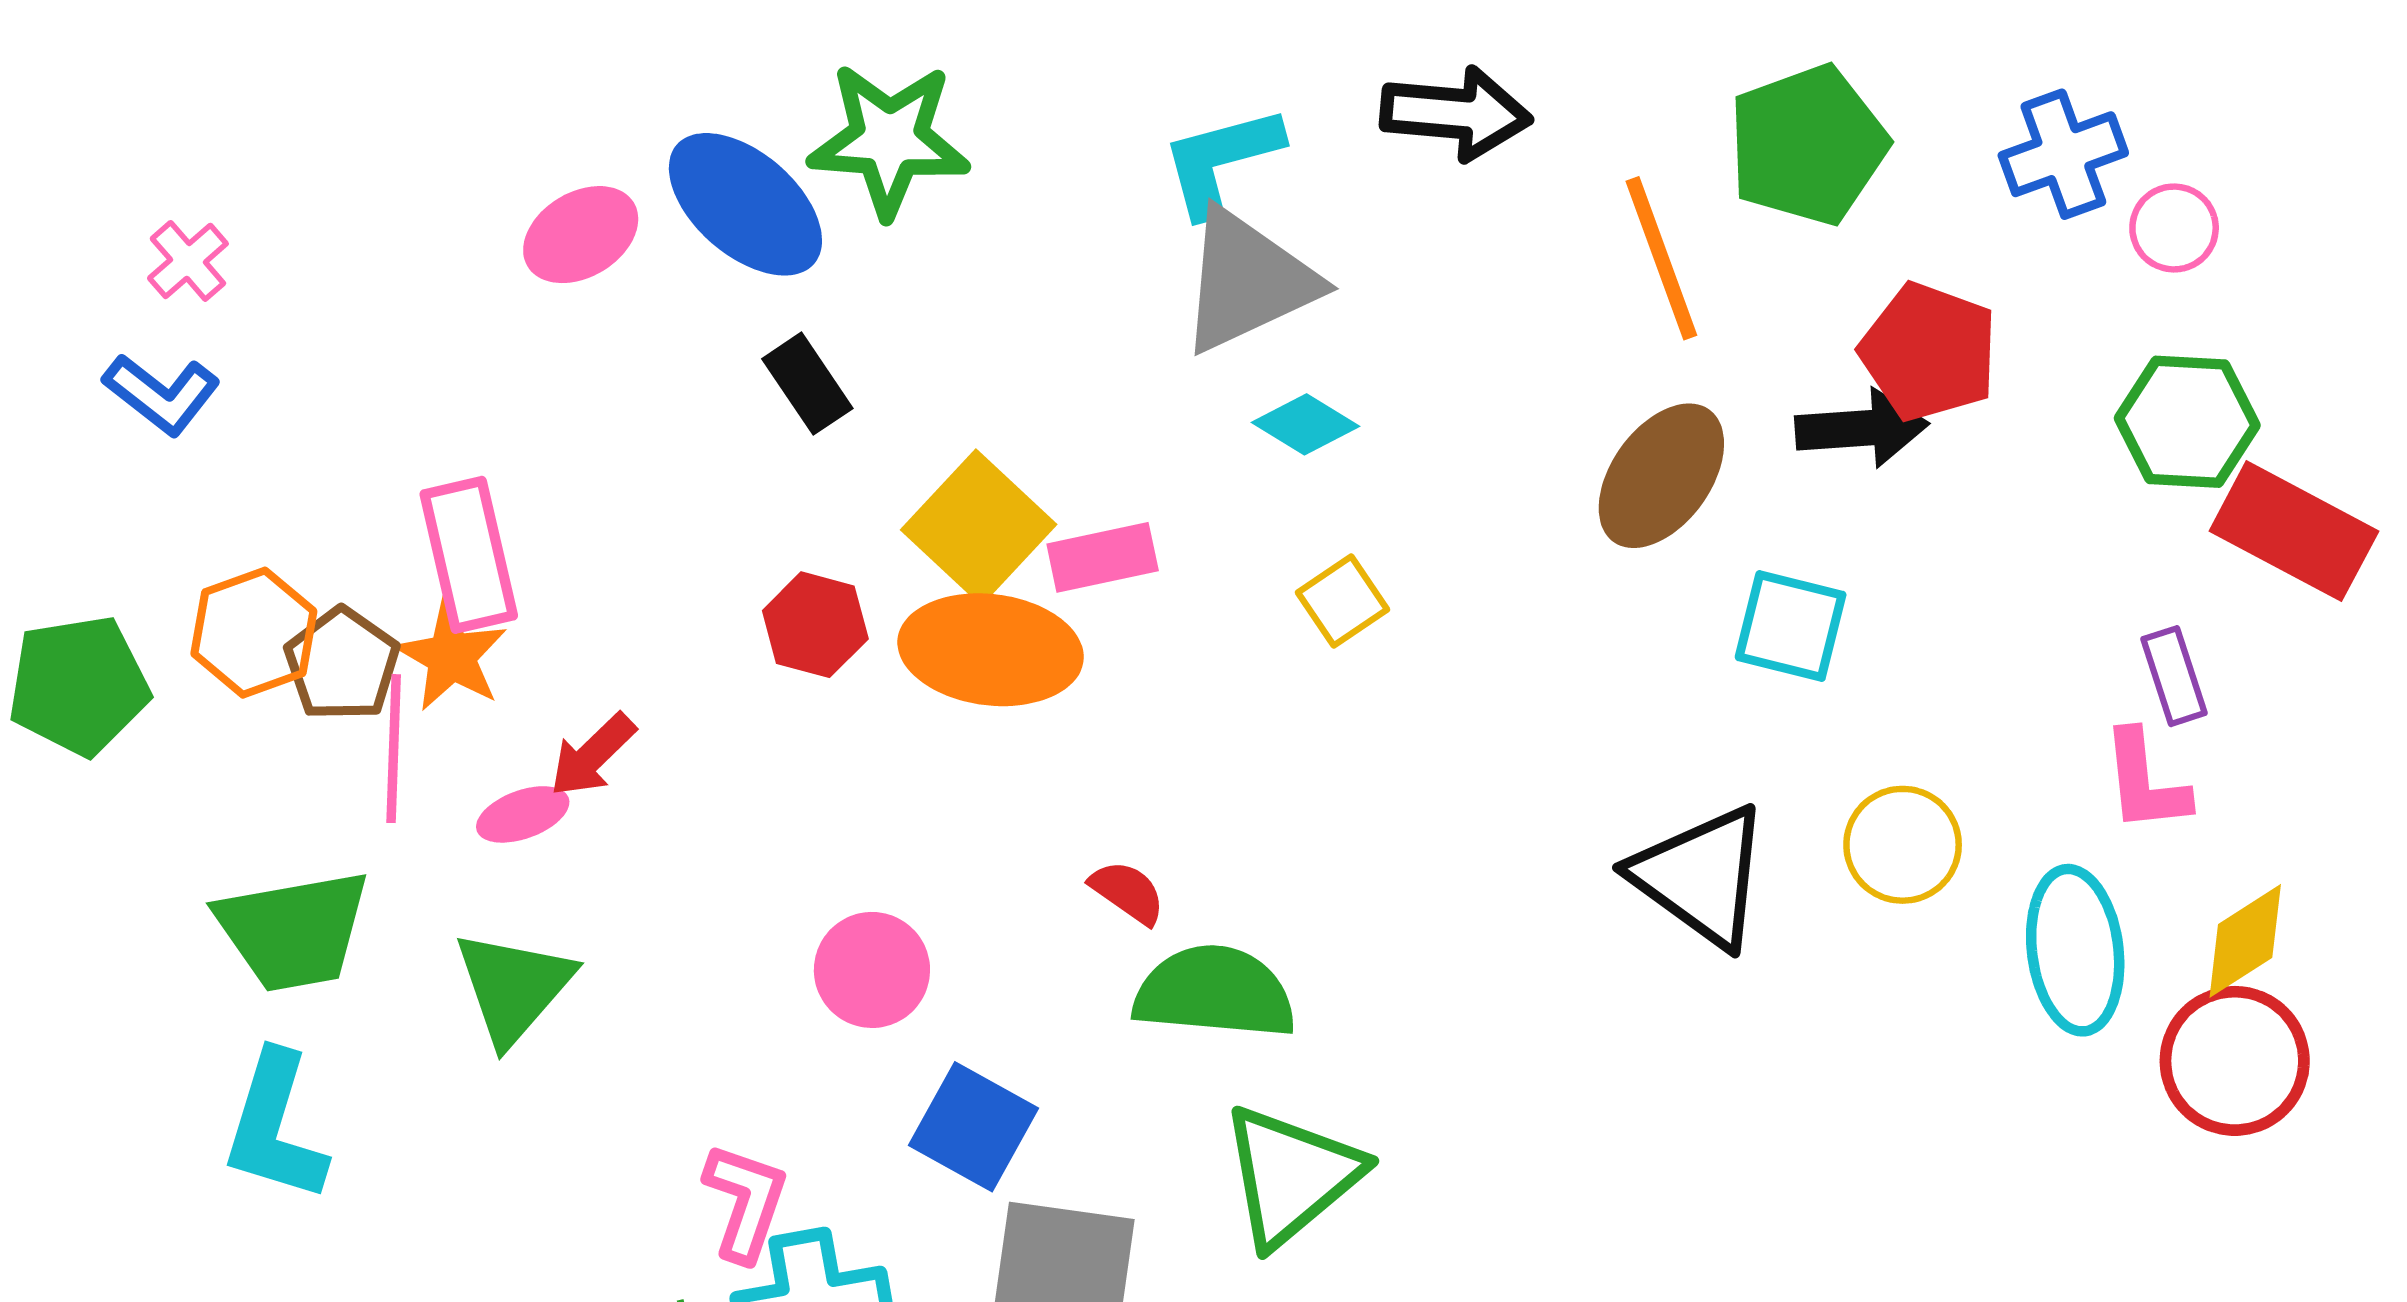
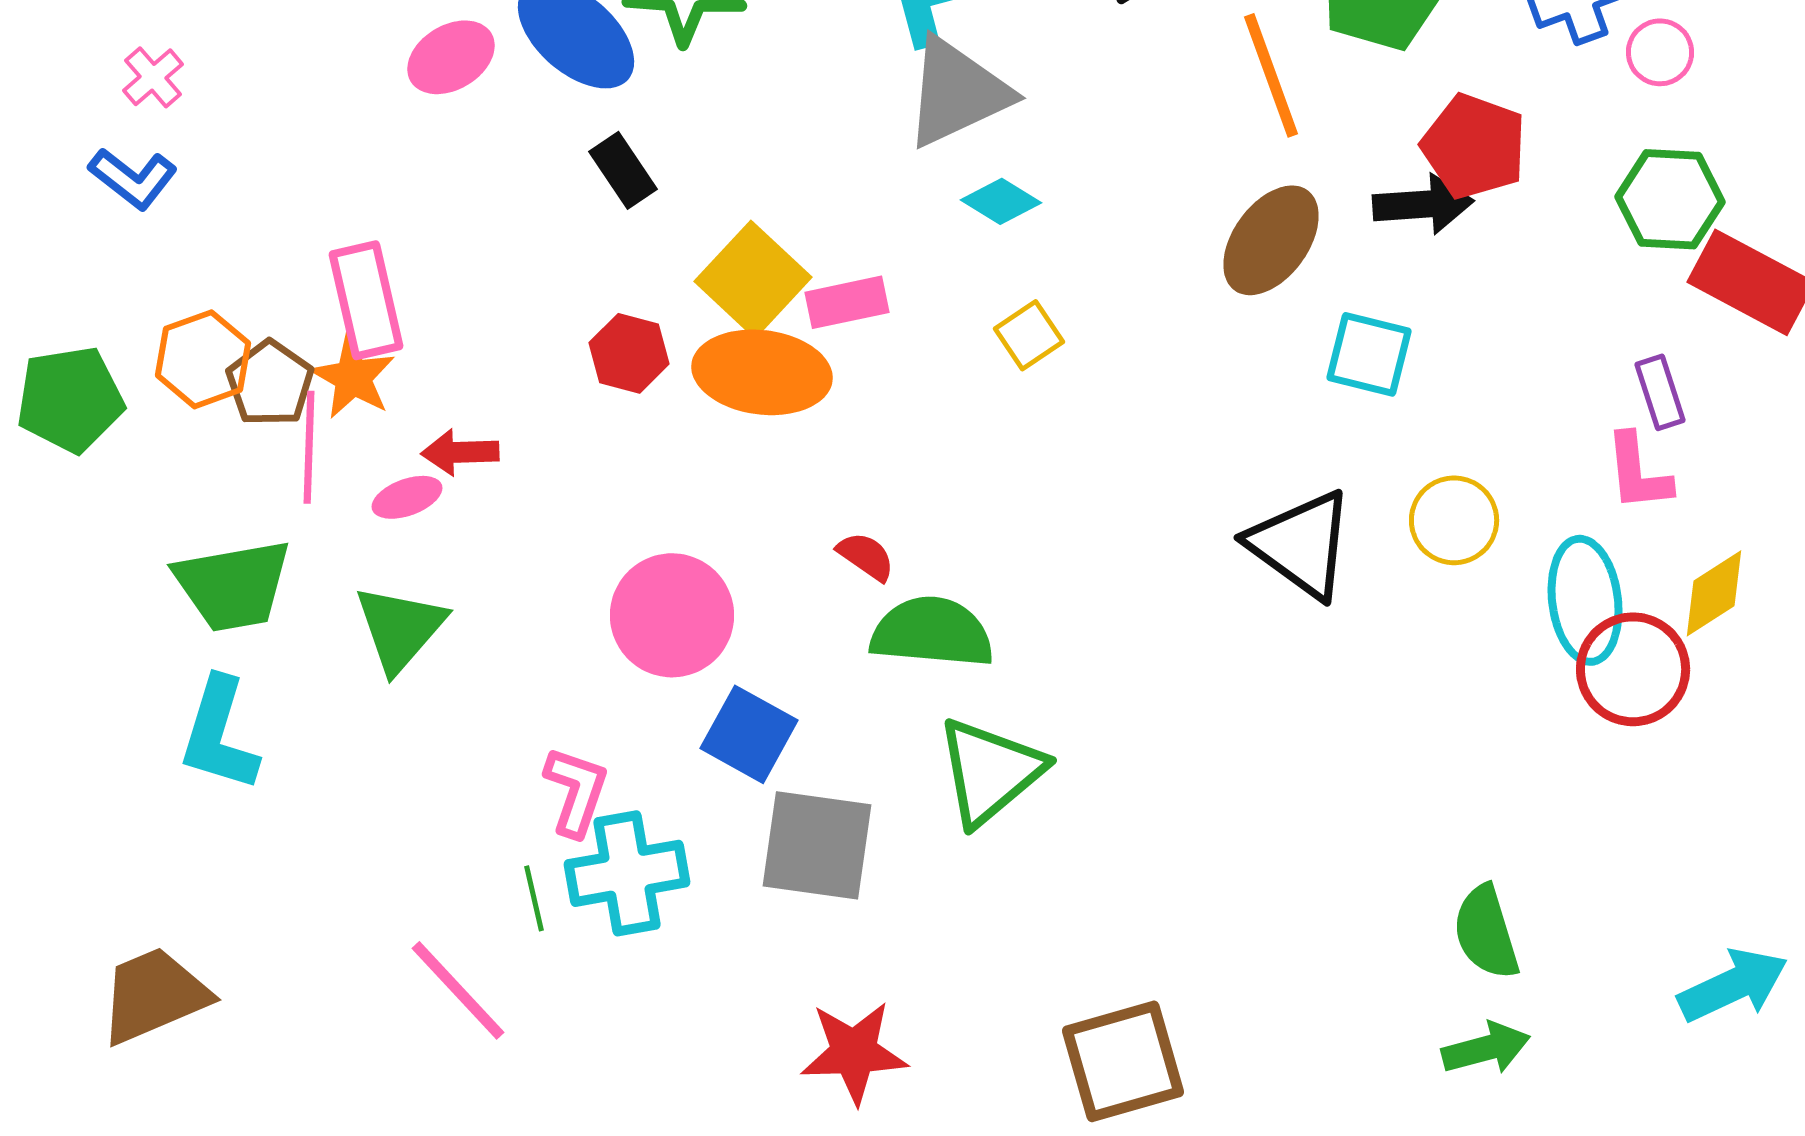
red arrow: (593, 755) -> (460, 452), turned 42
pink circle: (872, 970) -> (672, 615), size x1.4
red circle: (2235, 1061) -> (1633, 669), moved

